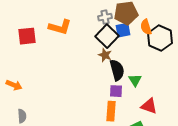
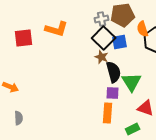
blue square: (123, 30) -> (120, 42), moved
green triangle: (135, 80) -> (132, 82), size x1.5

